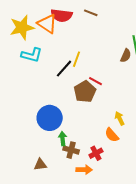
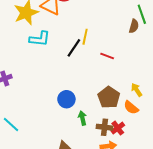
brown pentagon: (85, 92) -> (109, 97), moved
blue circle: (50, 118) -> (66, 99), size x0.7
brown cross: (71, 150) -> (104, 127), moved

